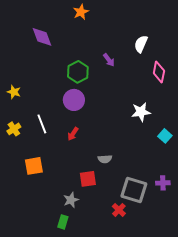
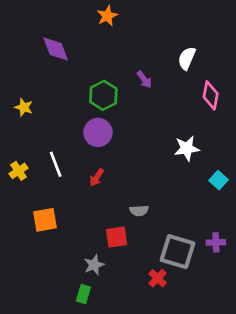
yellow star: (14, 92) -> (24, 107), moved

